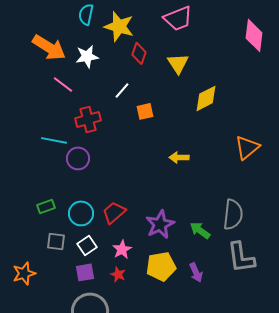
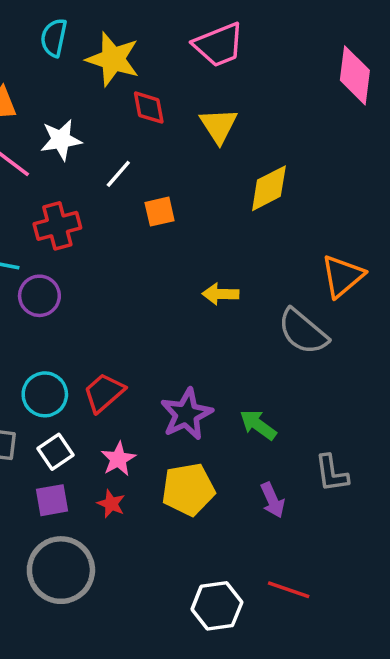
red diamond: (139, 53) -> (149, 108), turned -30
white star: (87, 56) -> (61, 140), moved
gray semicircle: (233, 214) -> (303, 332), moved, turned 124
gray L-shape: (241, 257) -> (332, 473), size x0.7
purple arrow: (196, 272) -> (272, 500), moved

